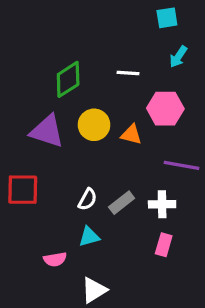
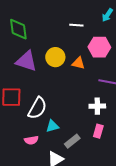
green diamond: (68, 79) -> (18, 29), moved, turned -65
white semicircle: (88, 199) -> (37, 108), moved, size x1.6
gray rectangle: (122, 203) -> (72, 141), moved

